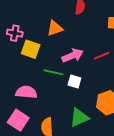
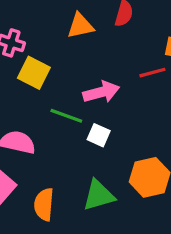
orange triangle: (55, 28) -> (80, 26), moved
red line: (102, 56) -> (152, 73), moved

